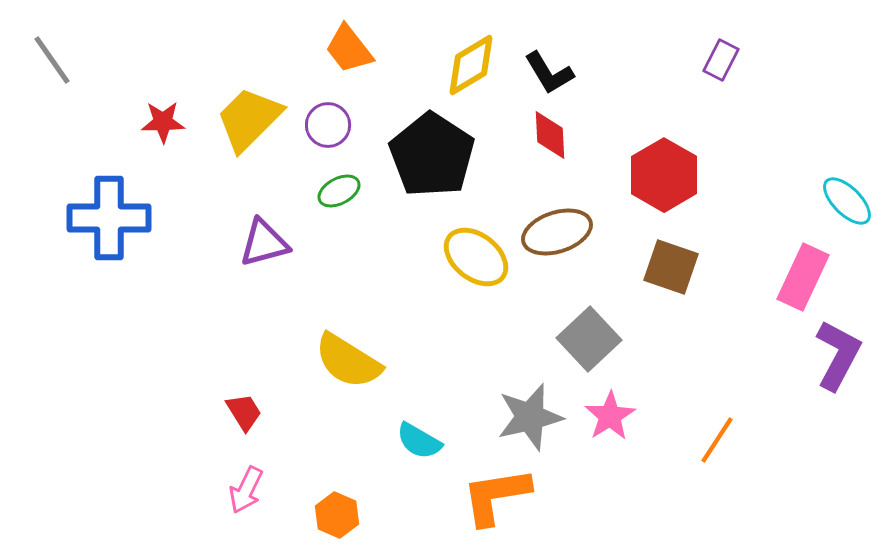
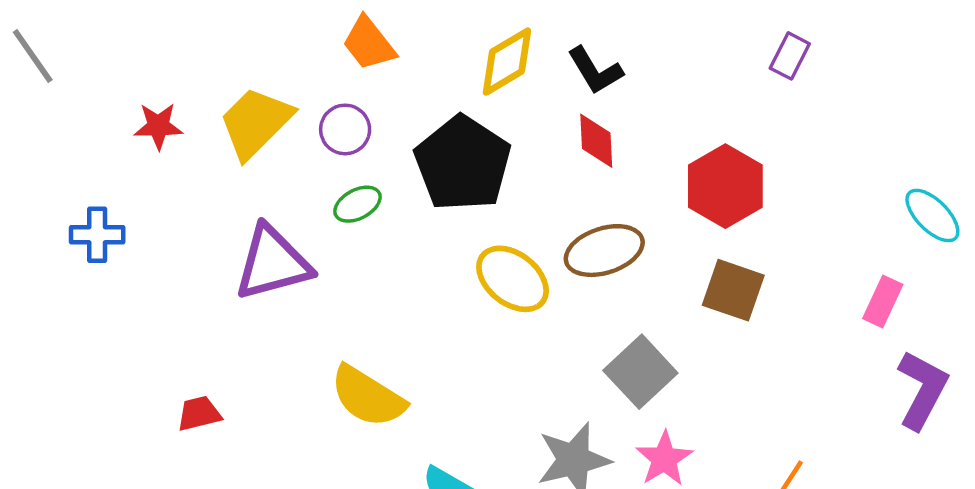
blue cross: (109, 218) -> (97, 235), size x0.6
purple triangle: (264, 243) -> (273, 263), size x1.4
pink rectangle: (803, 277) -> (883, 301), size x0.7
red trapezoid: (244, 412) -> (199, 414), moved, turned -72

